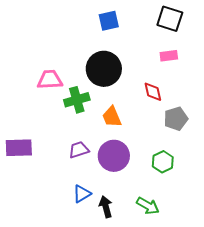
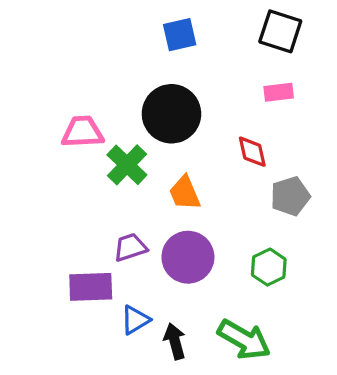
green cross: (77, 100) -> (127, 165), turned -30
purple rectangle: (19, 148) -> (91, 287), moved
green arrow: (148, 206) -> (244, 340), size x1.4

